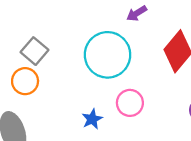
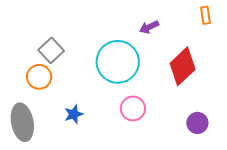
blue star: (92, 119) -> (74, 114), moved

